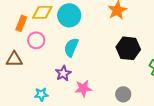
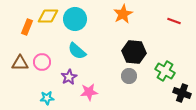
pink circle: (36, 40) -> (42, 62), moved
cyan semicircle: (71, 47) -> (77, 51), turned -72
gray circle: (123, 94) -> (129, 76), moved

